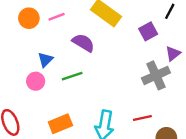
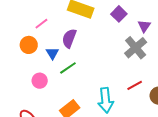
orange circle: (29, 18) -> (29, 45), moved
purple semicircle: (83, 43) -> (69, 38), turned -84
blue triangle: (45, 60) -> (52, 53), moved

